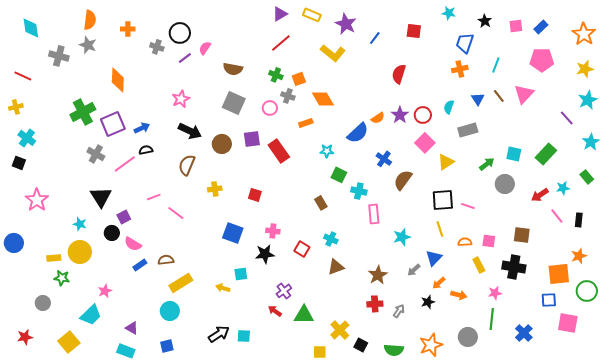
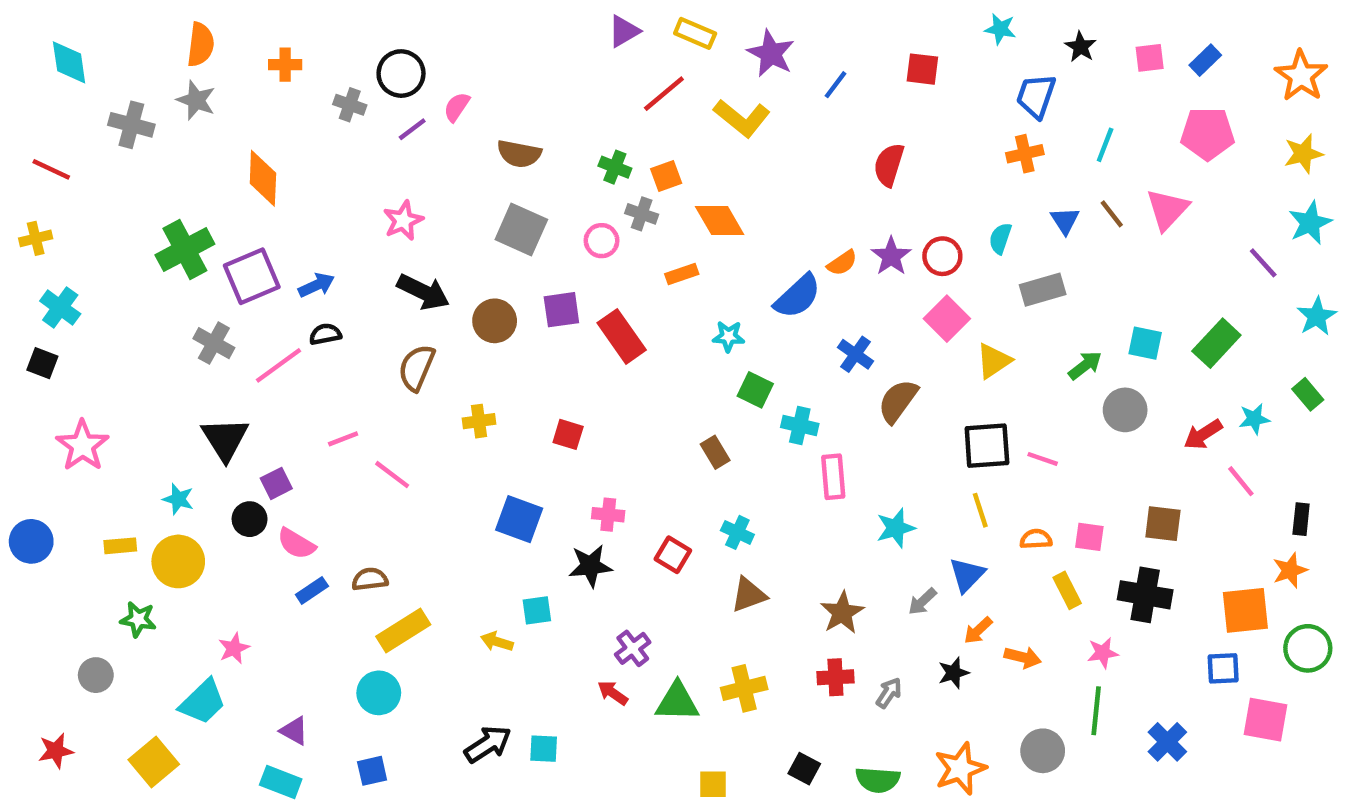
red line: (281, 43) -> (664, 94), moved
black rectangle: (579, 220) -> (1301, 519), moved
yellow rectangle: (54, 258) -> (120, 546), moved
yellow cross: (340, 330) -> (744, 688), moved, turned 30

